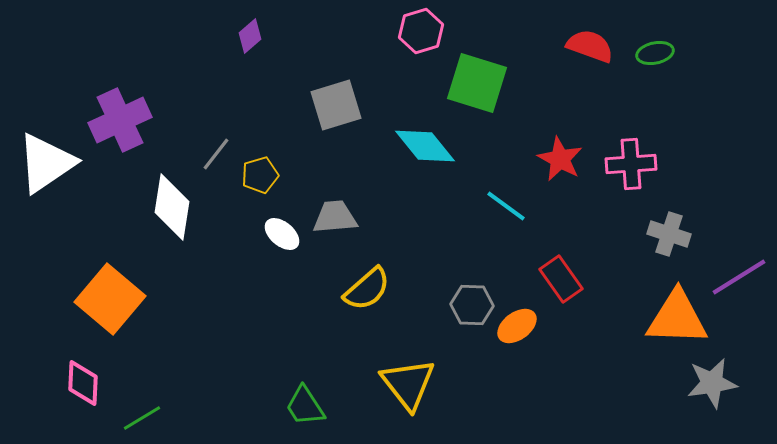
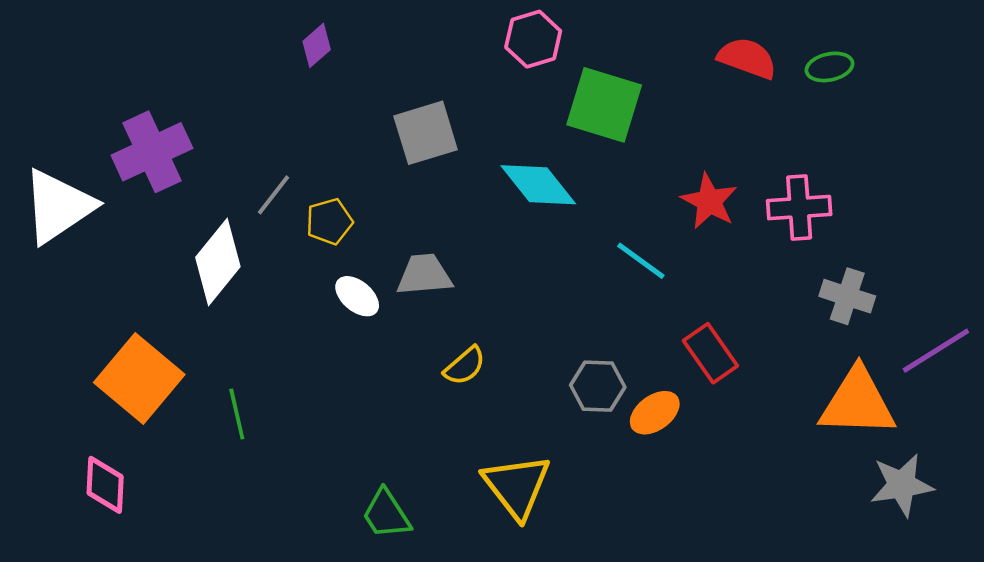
white diamond: (172, 207) -> (218, 262), turned 30
yellow semicircle: (367, 289) -> (465, 366), size x0.7
green line: (142, 418) -> (237, 414), moved, turned -72

